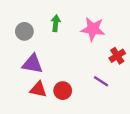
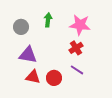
red cross: (117, 56) -> (76, 48), moved
purple line: (101, 81) -> (77, 70), moved

